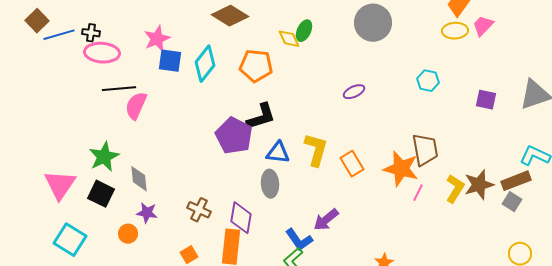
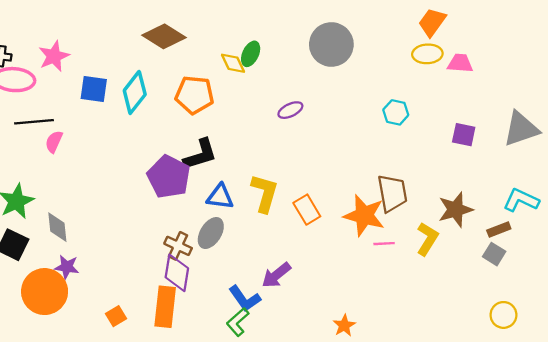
pink trapezoid: (483, 26) -> (460, 63), moved, turned 50
pink star: (157, 39) -> (54, 56), moved
purple ellipse: (354, 92) -> (290, 110), moved
pink semicircle: (136, 106) -> (54, 142), size x0.7
brown rectangle: (516, 181) -> (499, 229), size x0.7
gray ellipse: (270, 184) -> (211, 233), turned 36
brown star: (479, 185) -> (455, 210), moved
pink line: (418, 193) -> (384, 244), turned 60
brown cross: (199, 210) -> (178, 246), moved
orange circle: (128, 234) -> (45, 292), size x2.0

